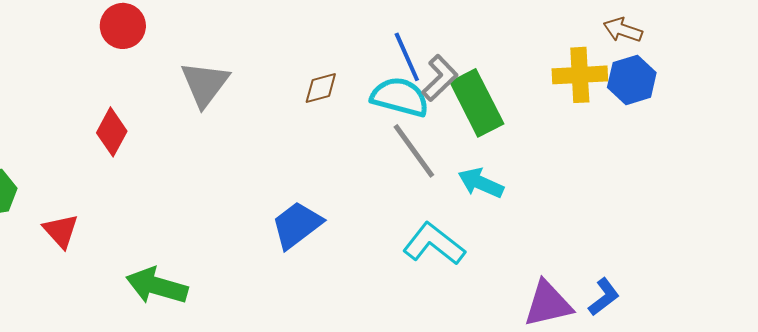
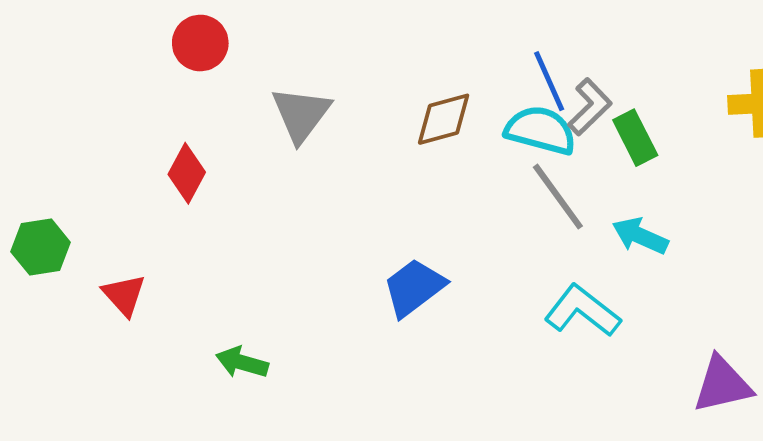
brown diamond: (321, 88) -> (444, 119), size x1.4
green rectangle: (477, 103) -> (635, 138), size x0.7
green arrow: (157, 286) -> (242, 362), size x0.7

